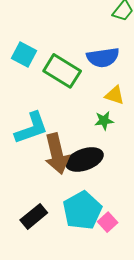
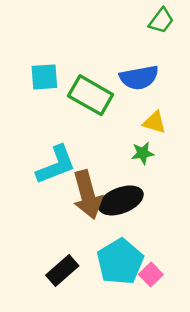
cyan square: (24, 54) -> (44, 77), turned -30

